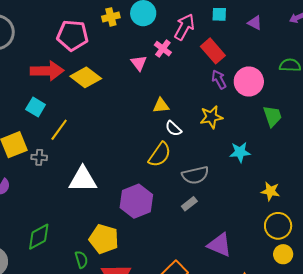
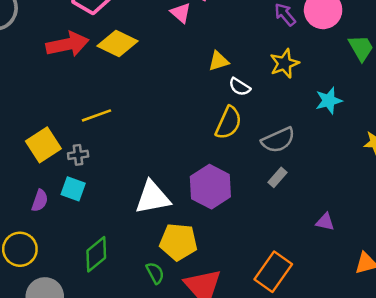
cyan square: (36, 107) -> (73, 189), moved
yellow line: (59, 130) -> (96, 115), turned 45
white triangle: (83, 179) -> (153, 197), moved
purple triangle: (220, 245) -> (325, 222), size x0.6

